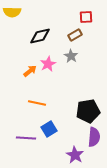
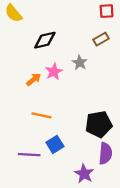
yellow semicircle: (12, 12) -> (13, 13), turned 48
red square: (86, 17) -> (107, 11), moved
brown rectangle: (75, 35) -> (101, 39), moved

